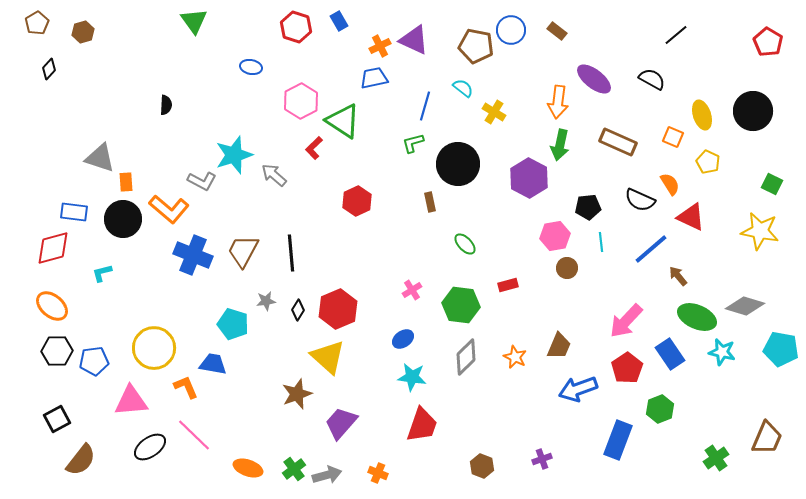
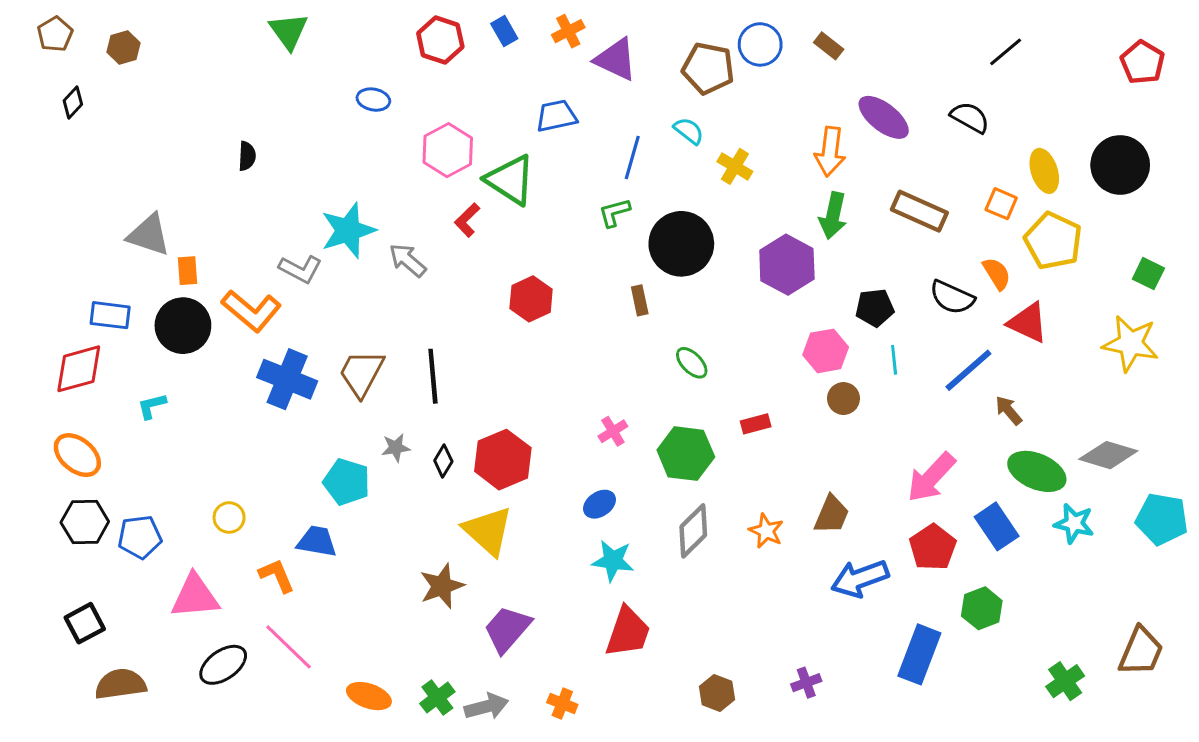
orange cross: (380, 46) -> (568, 31), moved
yellow pentagon: (708, 162) -> (1053, 241), size x1.6
yellow circle: (154, 348) -> (229, 518), size x0.5
brown semicircle: (81, 460) -> (120, 684), turned -136

